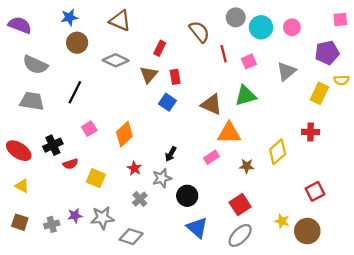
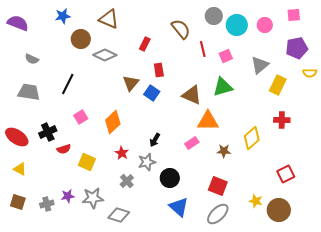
pink square: (340, 20) -> (294, 15), moved
brown circle: (77, 43) -> (81, 39), moved
gray semicircle: (35, 65) -> (32, 59), size x0.6
brown triangle: (149, 75) -> (131, 83), moved
yellow rectangle: (319, 93) -> (278, 85), moved
red square: (240, 205) -> (218, 186), turned -36

